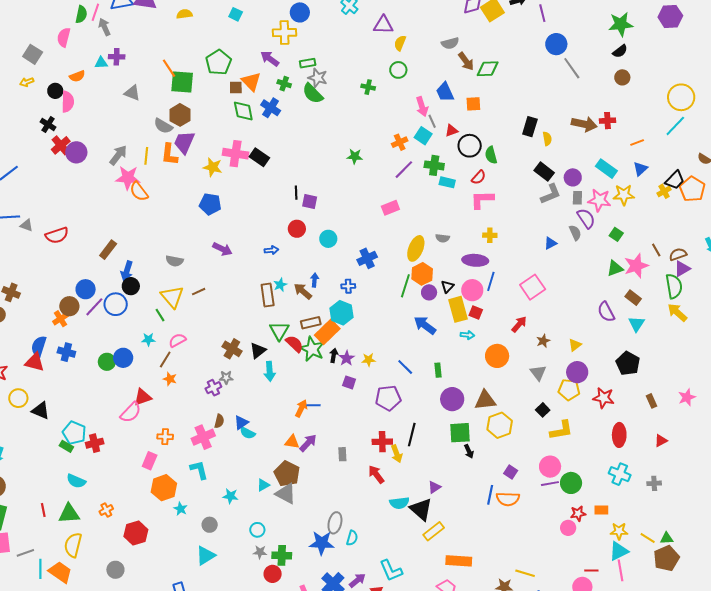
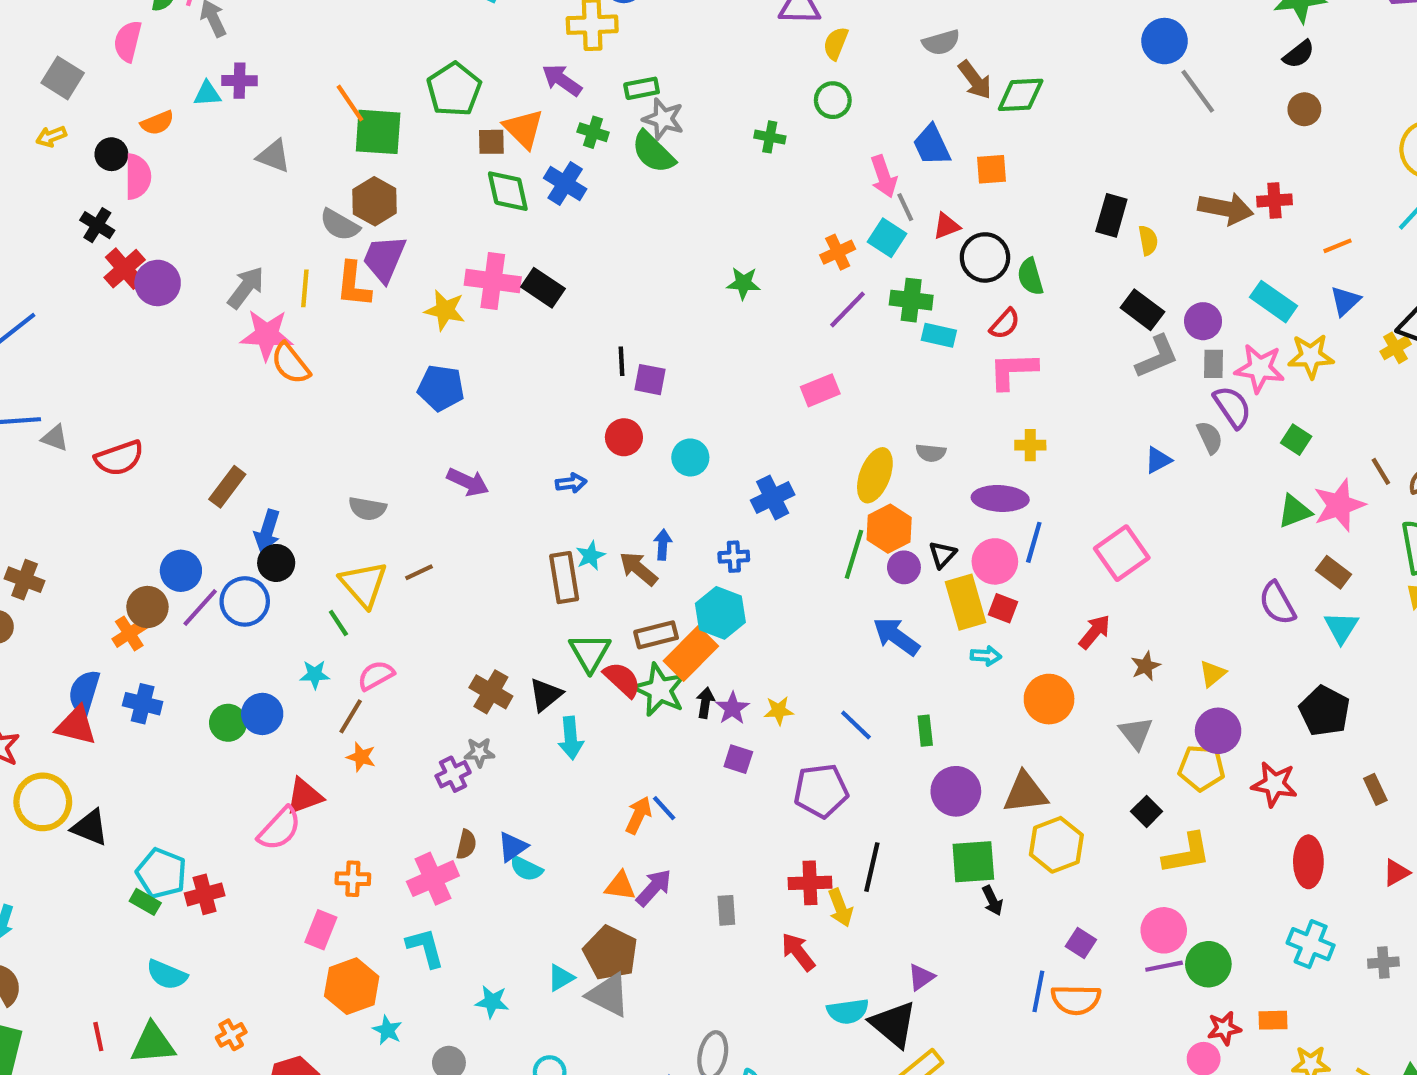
yellow circle: (18, 398) -> (43, 802), size x1.4
blue line: (314, 405) -> (664, 808), turned 48

